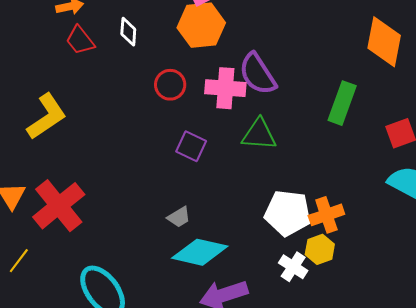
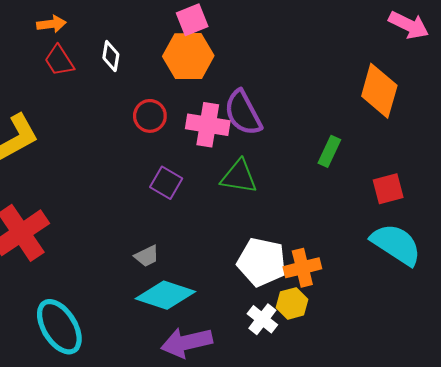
green rectangle: (342, 103) -> (329, 151), size x0.7

